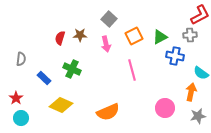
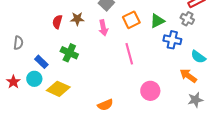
gray cross: (190, 35) -> (187, 19), turned 32
orange arrow: (191, 92) -> (188, 76), turned -66
pink circle: (165, 108) -> (150, 91), moved
orange semicircle: (108, 112) -> (105, 105), moved, size x0.7
cyan circle: (21, 118) -> (34, 79), moved

